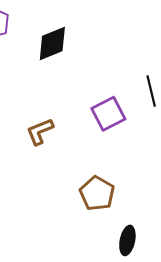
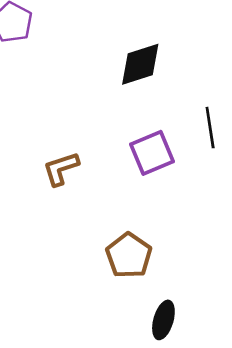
black diamond: (52, 44) -> (140, 64), moved

